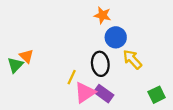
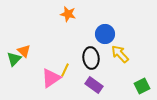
orange star: (102, 15) -> (68, 14), moved
pink triangle: (85, 93) -> (51, 78), moved

